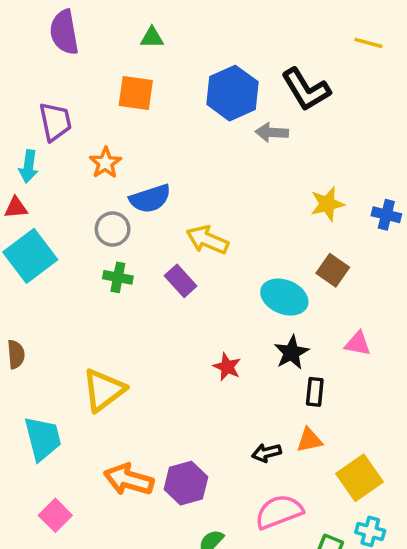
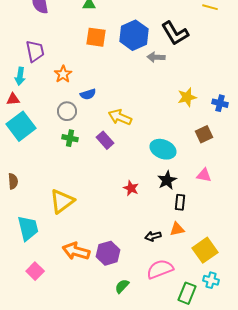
orange square: (136, 93) -> (96, 37), moved
blue semicircle: (150, 199) -> (88, 94), size x0.7
brown square: (333, 270) -> (204, 134), moved, turned 30

